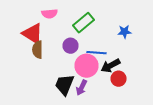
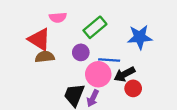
blue star: (124, 32) -> (140, 37), size x1.6
brown semicircle: (38, 50) -> (45, 57), turned 84

